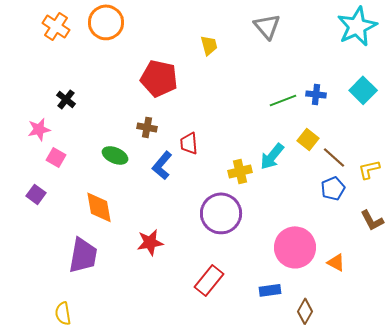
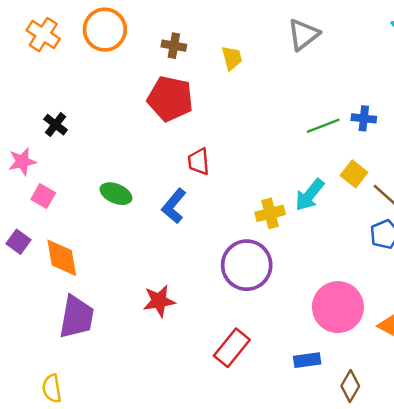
gray triangle: (267, 26) -> (303, 35), turned 32
brown cross: (147, 127) -> (174, 46), moved
red trapezoid: (189, 143) -> (199, 162), moved
orange diamond: (99, 207) -> (62, 258), moved

